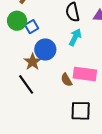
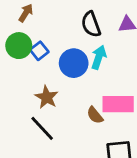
blue circle: (45, 50) -> (74, 63), moved

